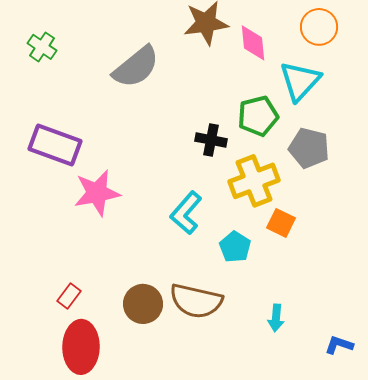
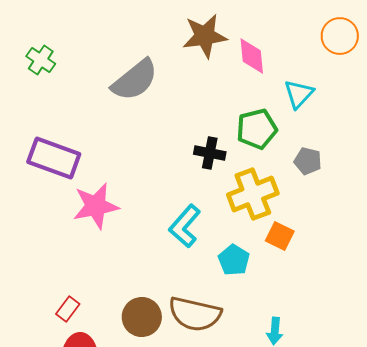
orange circle: (319, 27) -> (340, 36), moved
cyan triangle: (300, 81) -> (299, 94), size x0.7
gray pentagon: (309, 148) -> (308, 161), size x0.7

